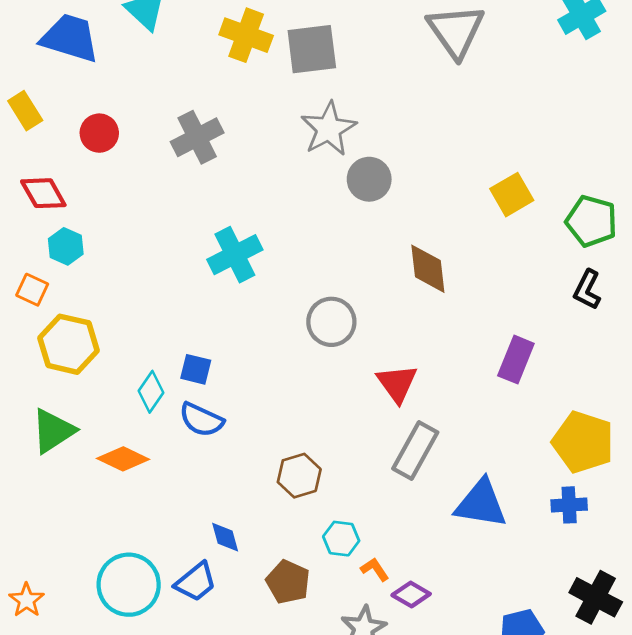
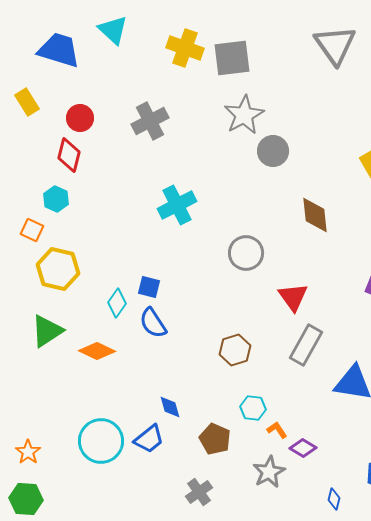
red diamond: (43, 193) -> (69, 155), moved, turned 44
blue semicircle: (201, 420) -> (153, 323), turned 32
brown hexagon: (299, 476) -> (235, 350), moved

